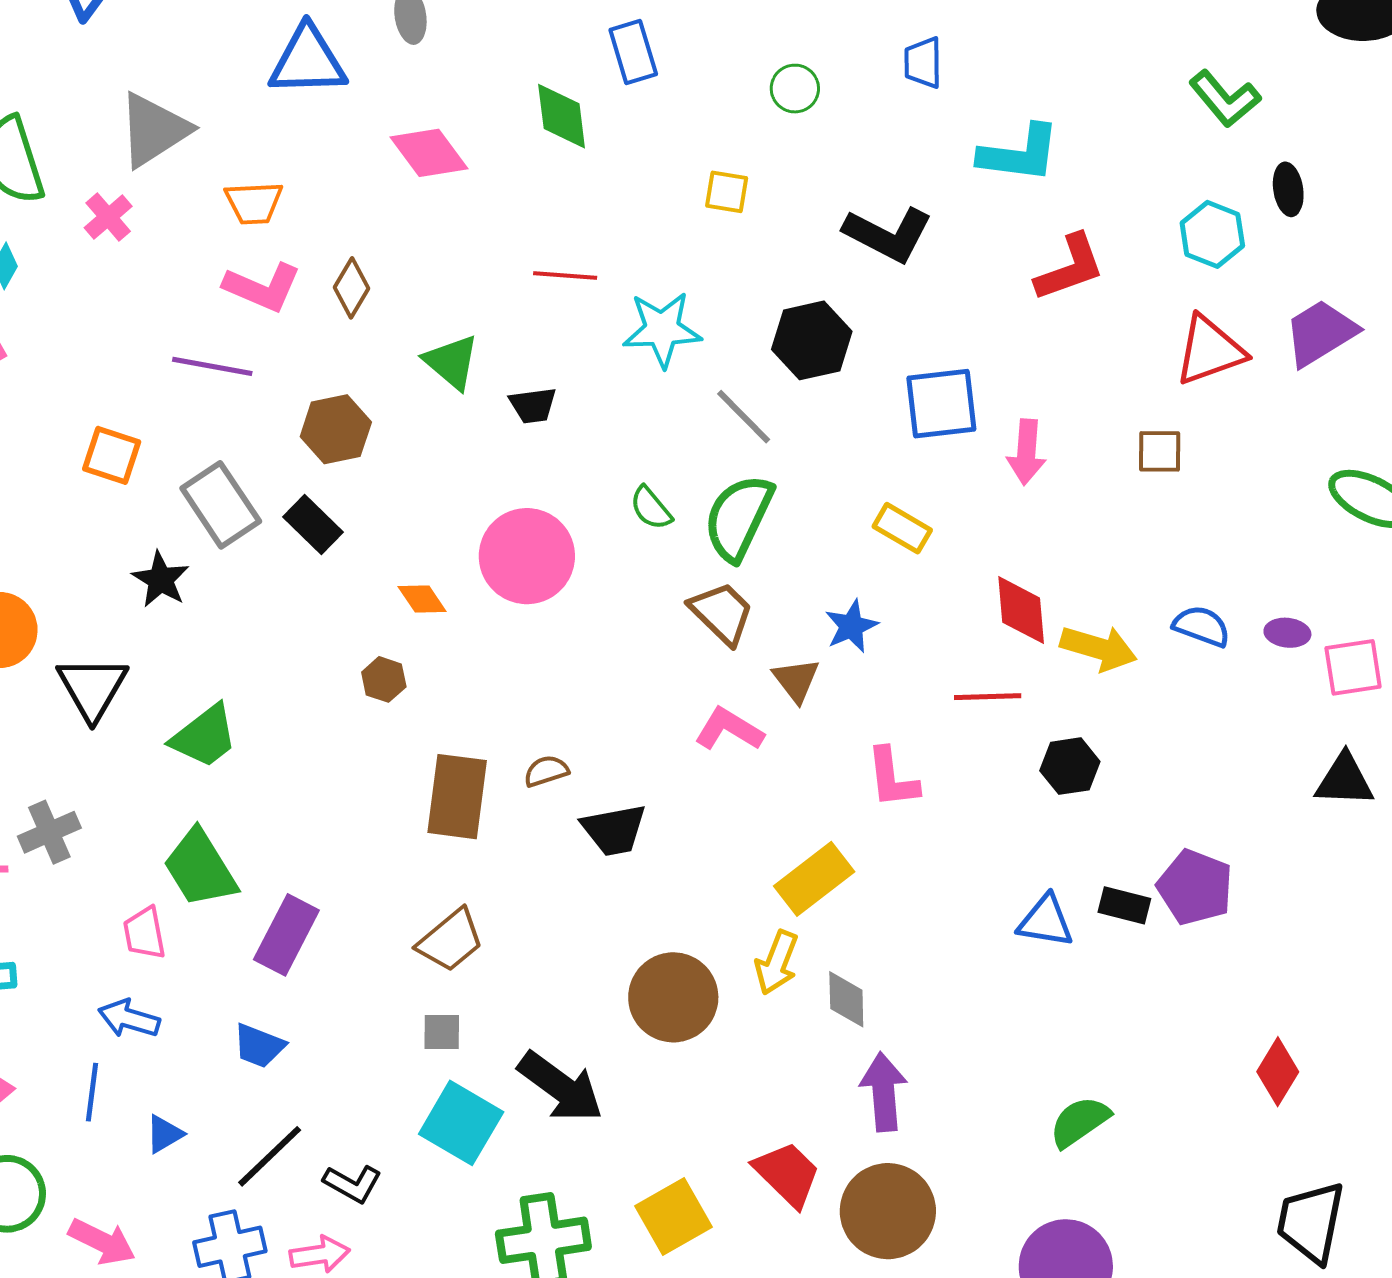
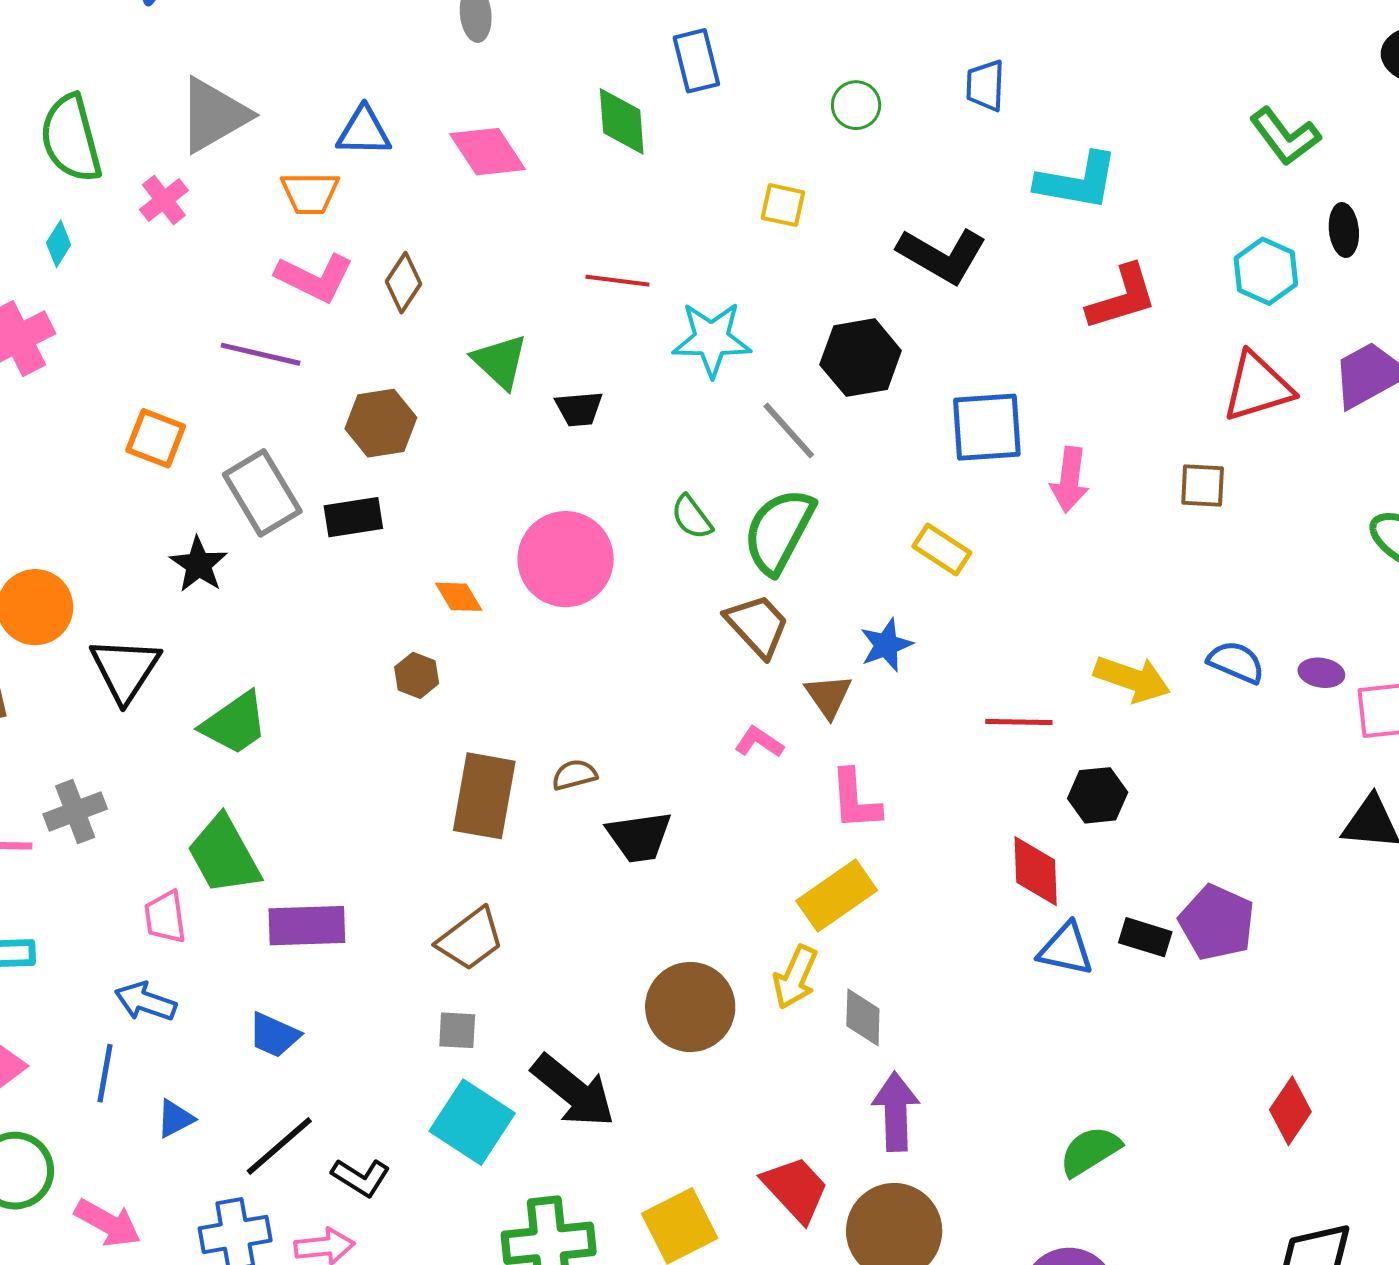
blue triangle: (308, 61) -> (364, 131), moved, size x0.7
black rectangle: (313, 525) -> (353, 517), turned -56
red diamond: (1021, 610) -> (1036, 871), moved
pink L-shape: (729, 729) -> (759, 742), size x0.7
pink L-shape: (892, 778) -> (855, 800), moved
purple rectangle: (286, 935) -> (307, 926), turned 58

